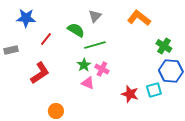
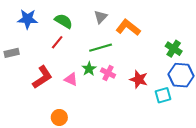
orange L-shape: (139, 18) -> (128, 27), moved
green semicircle: (76, 30) -> (64, 21), moved
red line: (46, 39) -> (57, 42), moved
pink triangle: (88, 83) -> (71, 79), moved
red star: (130, 94) -> (139, 79), moved

